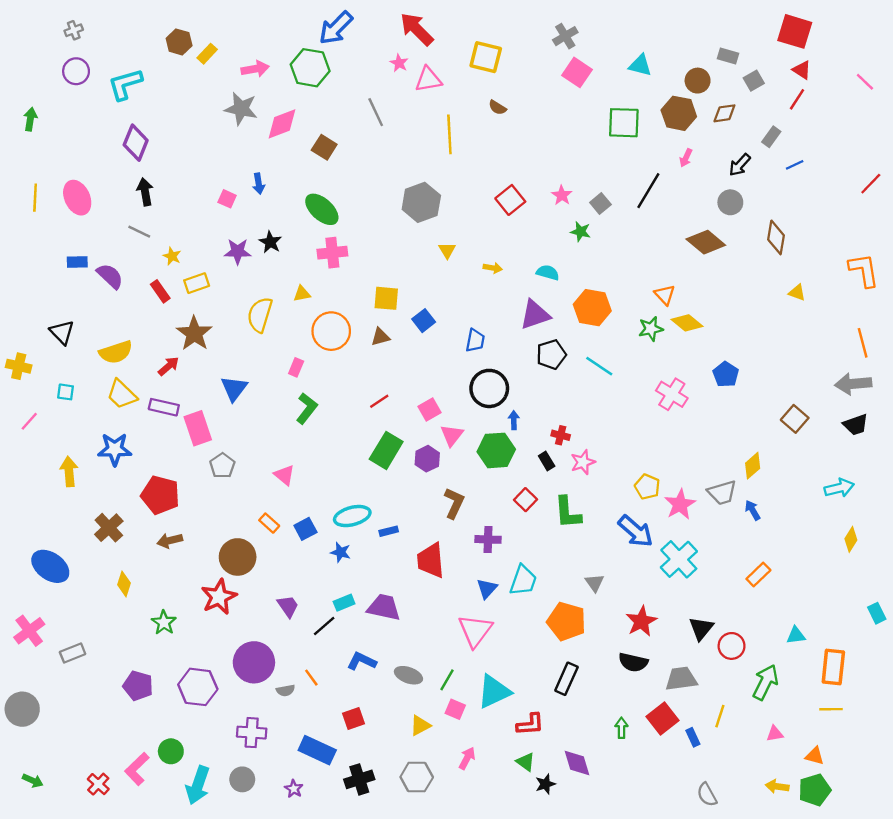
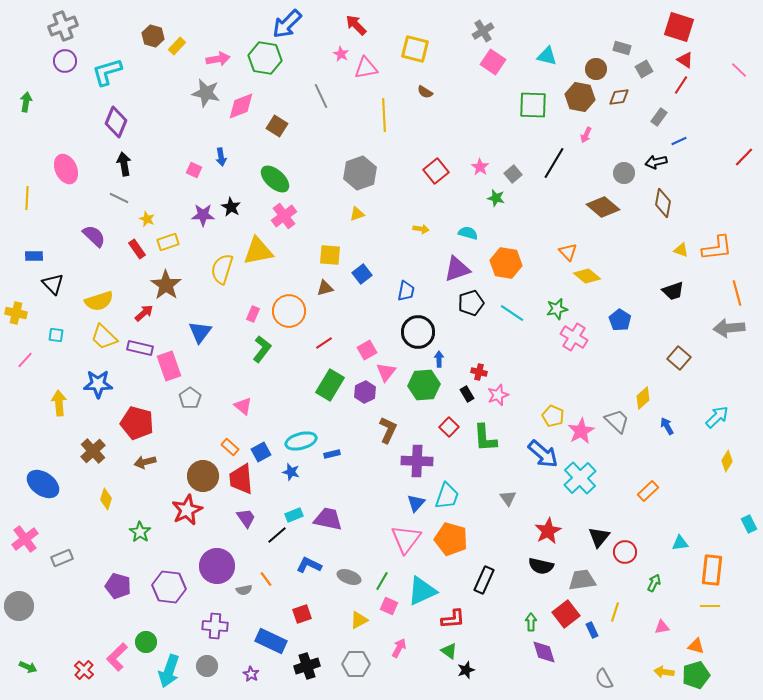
red arrow: (417, 29) -> (356, 25), size x0.7
gray cross: (74, 30) -> (63, 26), size x1.8
black arrow: (740, 165) -> (656, 162), moved, turned 35
yellow line: (35, 198) -> (27, 198), moved
yellow triangle: (447, 250) -> (357, 214), moved, turned 42
pink cross: (332, 253) -> (284, 216), turned -30
blue rectangle: (77, 262) -> (34, 256), moved
orange L-shape: (864, 270) -> (717, 248), moved, turned 92
yellow triangle: (302, 294) -> (258, 251), size x2.0
green star: (651, 329) -> (557, 309), moved
orange circle: (331, 331) -> (289, 311), moved
black trapezoid: (856, 425) -> (673, 291), moved
cyan arrow: (839, 488) -> (717, 417), turned -30
gray trapezoid: (722, 493) -> (617, 421), turned -120
blue arrow: (753, 510) -> (667, 426), moved
purple cross: (488, 539) -> (417, 461), size x1.4
red trapezoid: (431, 560) -> (241, 479), moved
orange pentagon: (566, 621) -> (451, 539), moved
green arrow: (765, 682) -> (654, 583), size x0.6
purple diamond: (577, 763) -> (544, 652), moved

